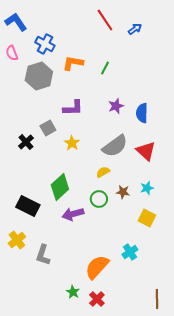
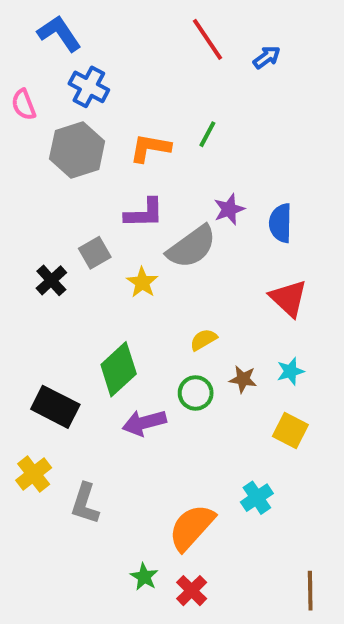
blue L-shape: (16, 22) -> (59, 33), moved
orange L-shape: (73, 63) -> (150, 148), moved
gray semicircle: (115, 146) -> (192, 247), moved

